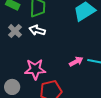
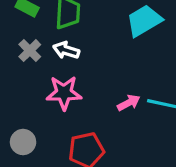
pink star: (35, 69) -> (64, 93), moved

